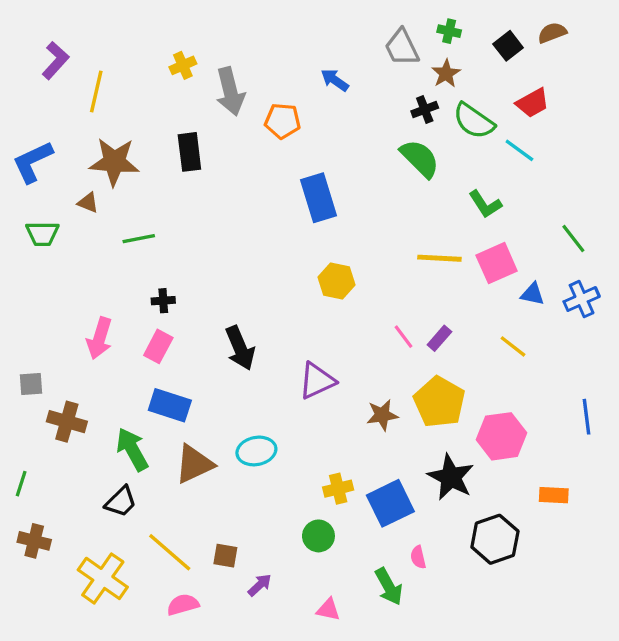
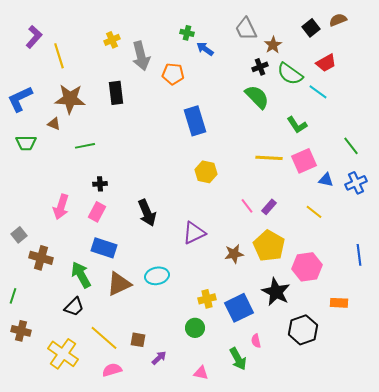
green cross: (449, 31) -> (187, 33), moved
yellow line: (96, 92) -> (59, 56), turned -30
gray square: (31, 384) -> (19, 235), turned -35

